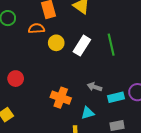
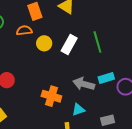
gray arrow: (95, 87) -> (84, 84), size x1.5
cyan rectangle: (116, 97) -> (106, 78), moved

